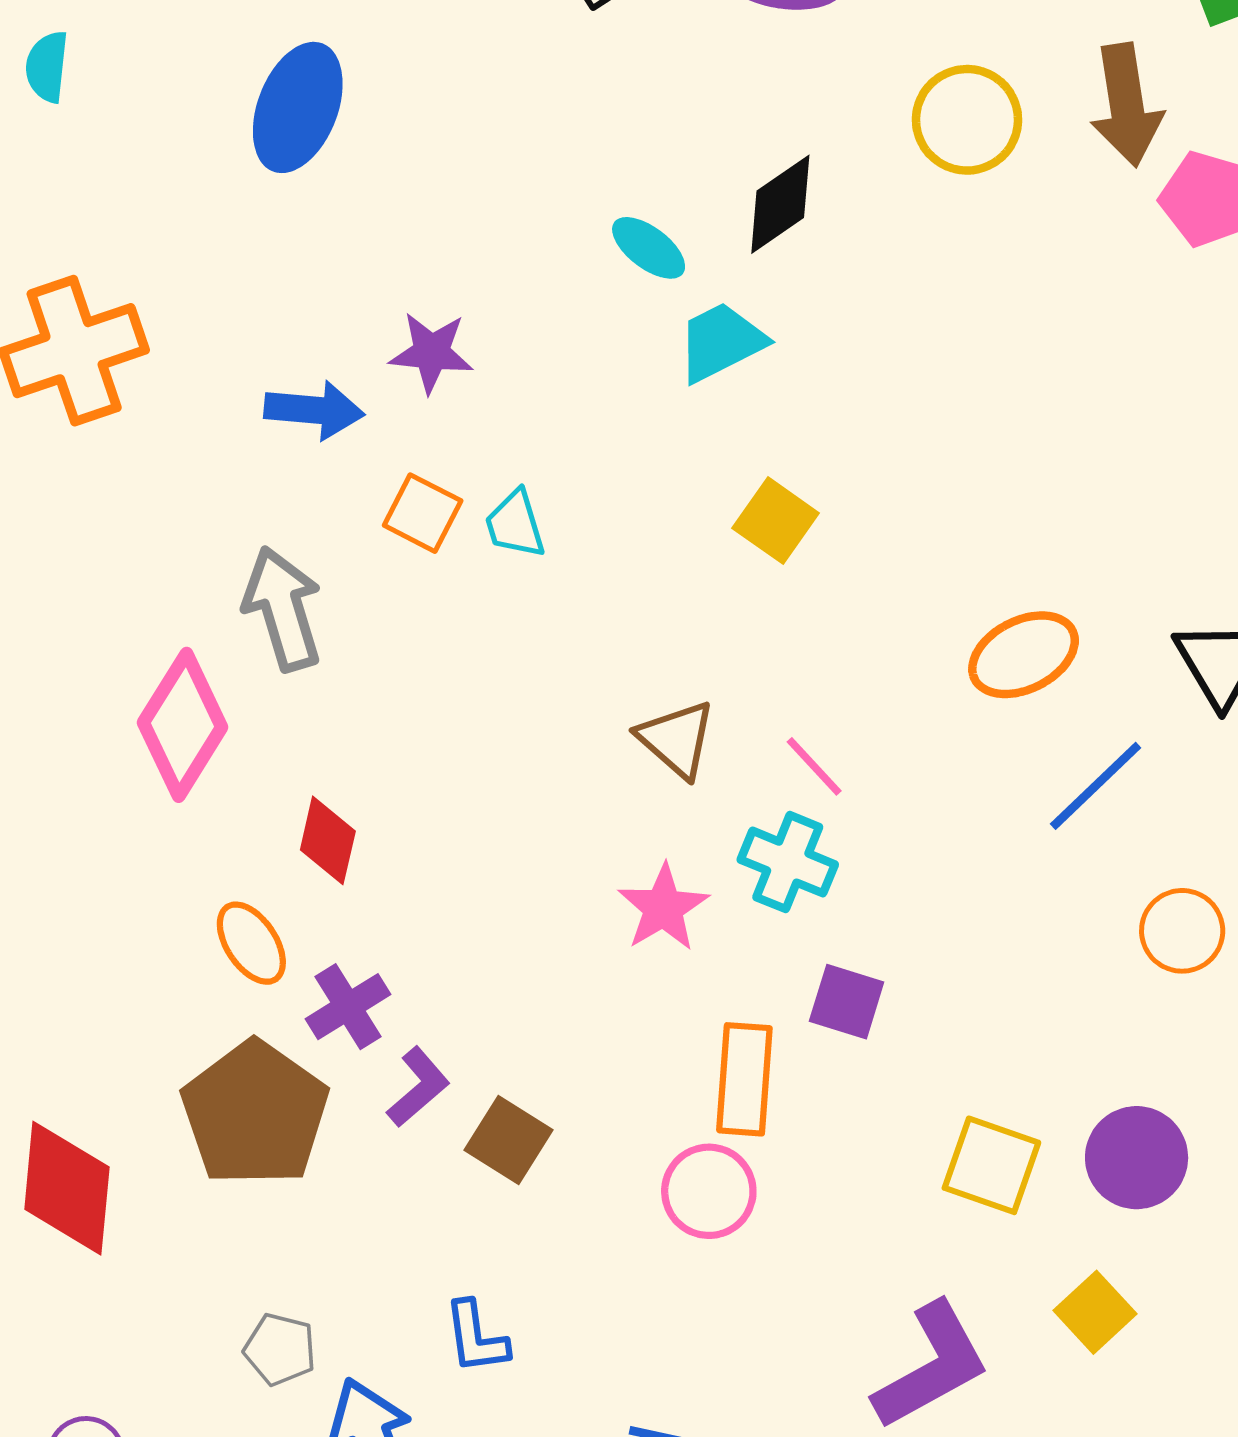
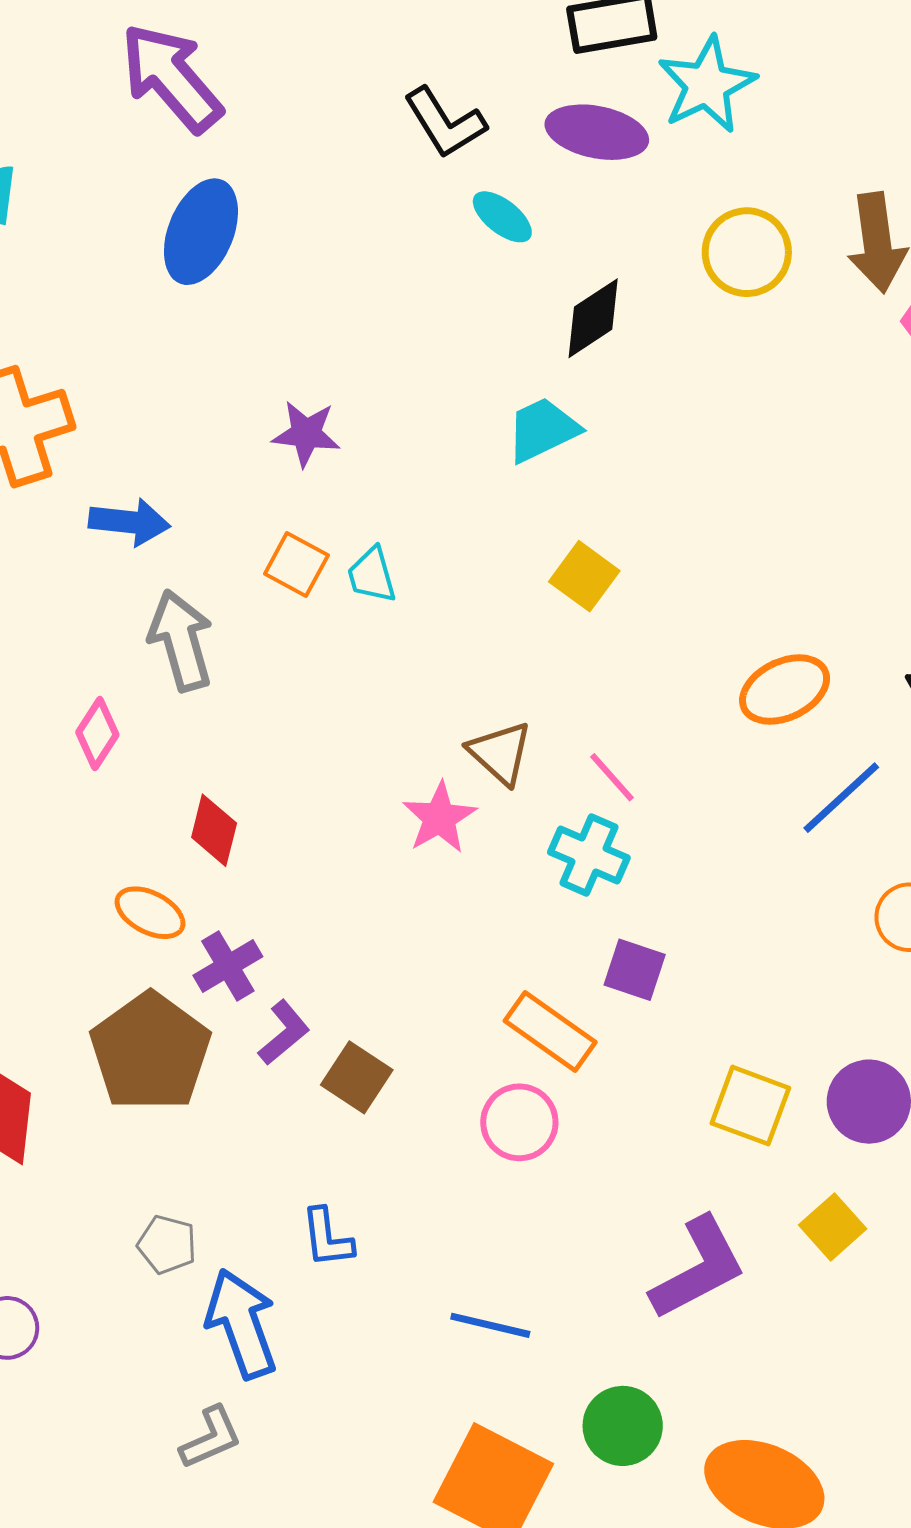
cyan ellipse: (649, 248) -> (502, 217), moved
blue arrow: (314, 410) -> (130, 522), moved
pink diamond: (183, 725) -> (97, 734), size x0.6
pink star: (663, 908) -> (439, 818), moved
orange ellipse: (251, 943) -> (150, 913), turned -30
orange rectangle: (744, 1079) -> (550, 1032), turned -60

